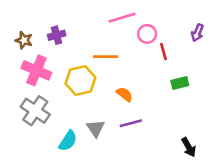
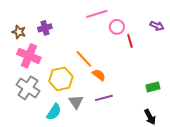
purple arrow: (197, 33) -> (157, 26), turned -88
orange line: (106, 57) -> (84, 59), moved, turned 48
yellow hexagon: (80, 80) -> (61, 79), moved
green rectangle: (180, 83) -> (153, 87), moved

